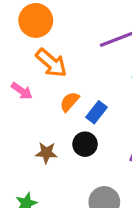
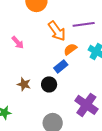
orange arrow: (51, 63) -> (57, 31), moved
orange semicircle: (69, 102) -> (70, 49), moved

